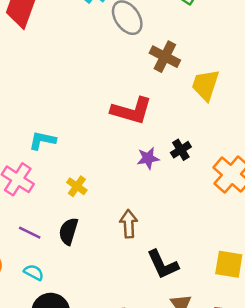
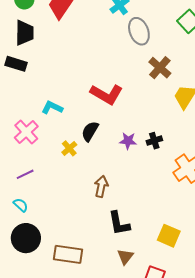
red L-shape: (131, 111) -> (107, 94), moved
black semicircle: (68, 231) -> (90, 131), moved
purple line: (30, 233) -> (25, 174), turned -66

